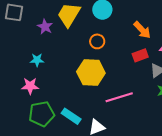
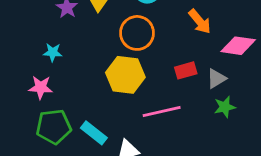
orange circle: (97, 41) -> (137, 33), size x1.6
red rectangle: (140, 55) -> (186, 70), moved

